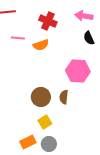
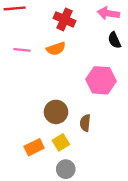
pink line: (18, 38) -> (22, 50), moved
brown semicircle: (64, 97) -> (85, 123), moved
orange rectangle: (28, 142) -> (34, 147), moved

